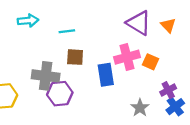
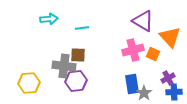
orange triangle: (168, 25) -> (170, 37), moved, size x1.6
brown square: (75, 57) -> (78, 55), moved
blue rectangle: (106, 75) -> (132, 84), moved
blue cross: (175, 107) -> (174, 92), turned 35

